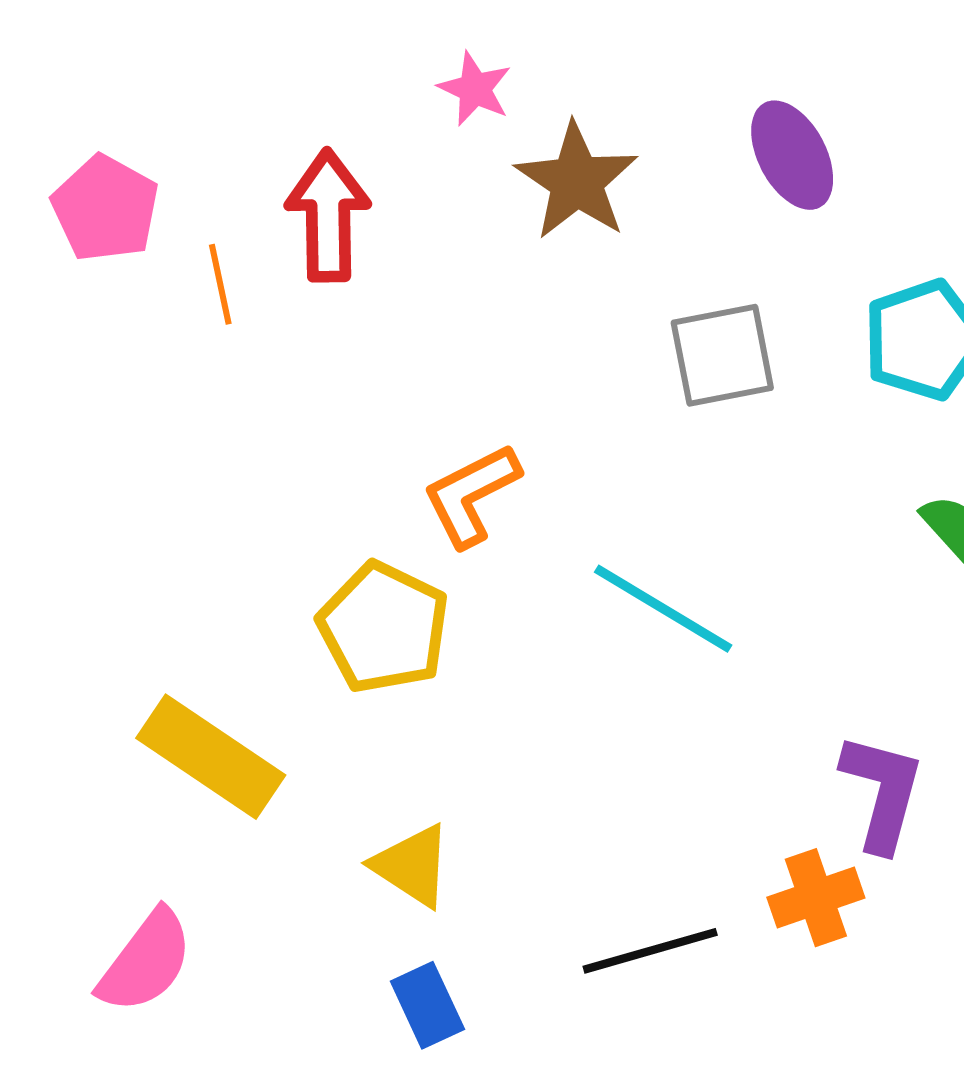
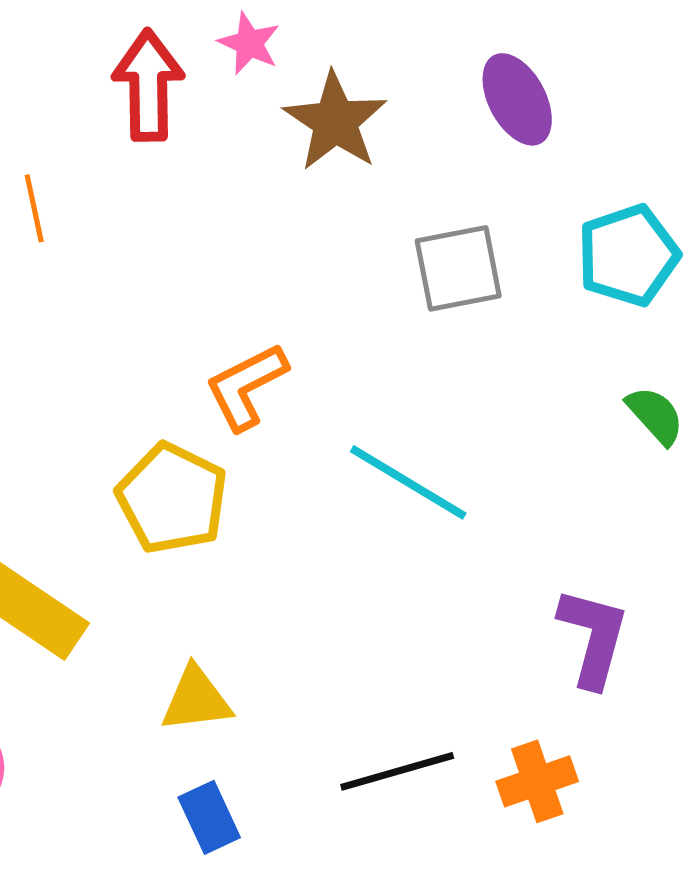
red arrow: (328, 216) -> (148, 85), moved
yellow triangle: (412, 866) -> (196, 699), turned -40
orange cross: (816, 898) -> (537, 781), moved

